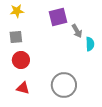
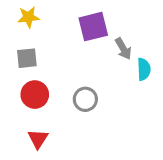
gray circle: (64, 85) -> (85, 99), moved, size x0.6
red triangle: (23, 88) -> (38, 139), turned 48

